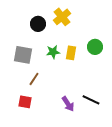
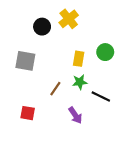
green star: (53, 52) -> (80, 82), moved
brown line: (34, 79) -> (55, 89), moved
black line: (91, 100) -> (101, 96), moved

